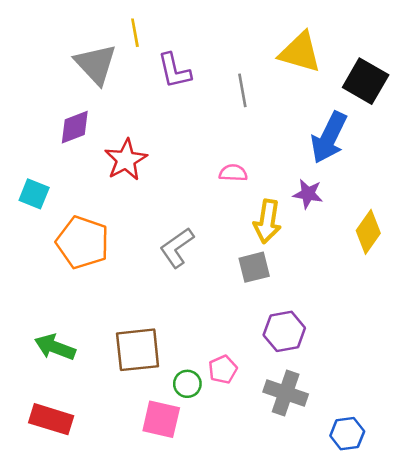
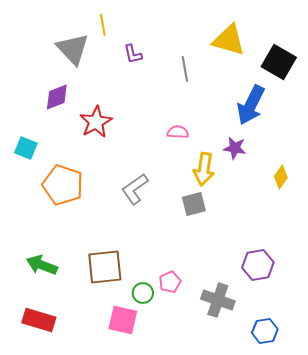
purple L-shape: (174, 71) -> (133, 54), size x0.7
yellow diamond: (368, 232) -> (281, 177), size x0.7
purple hexagon: (284, 331) -> (258, 265), moved

